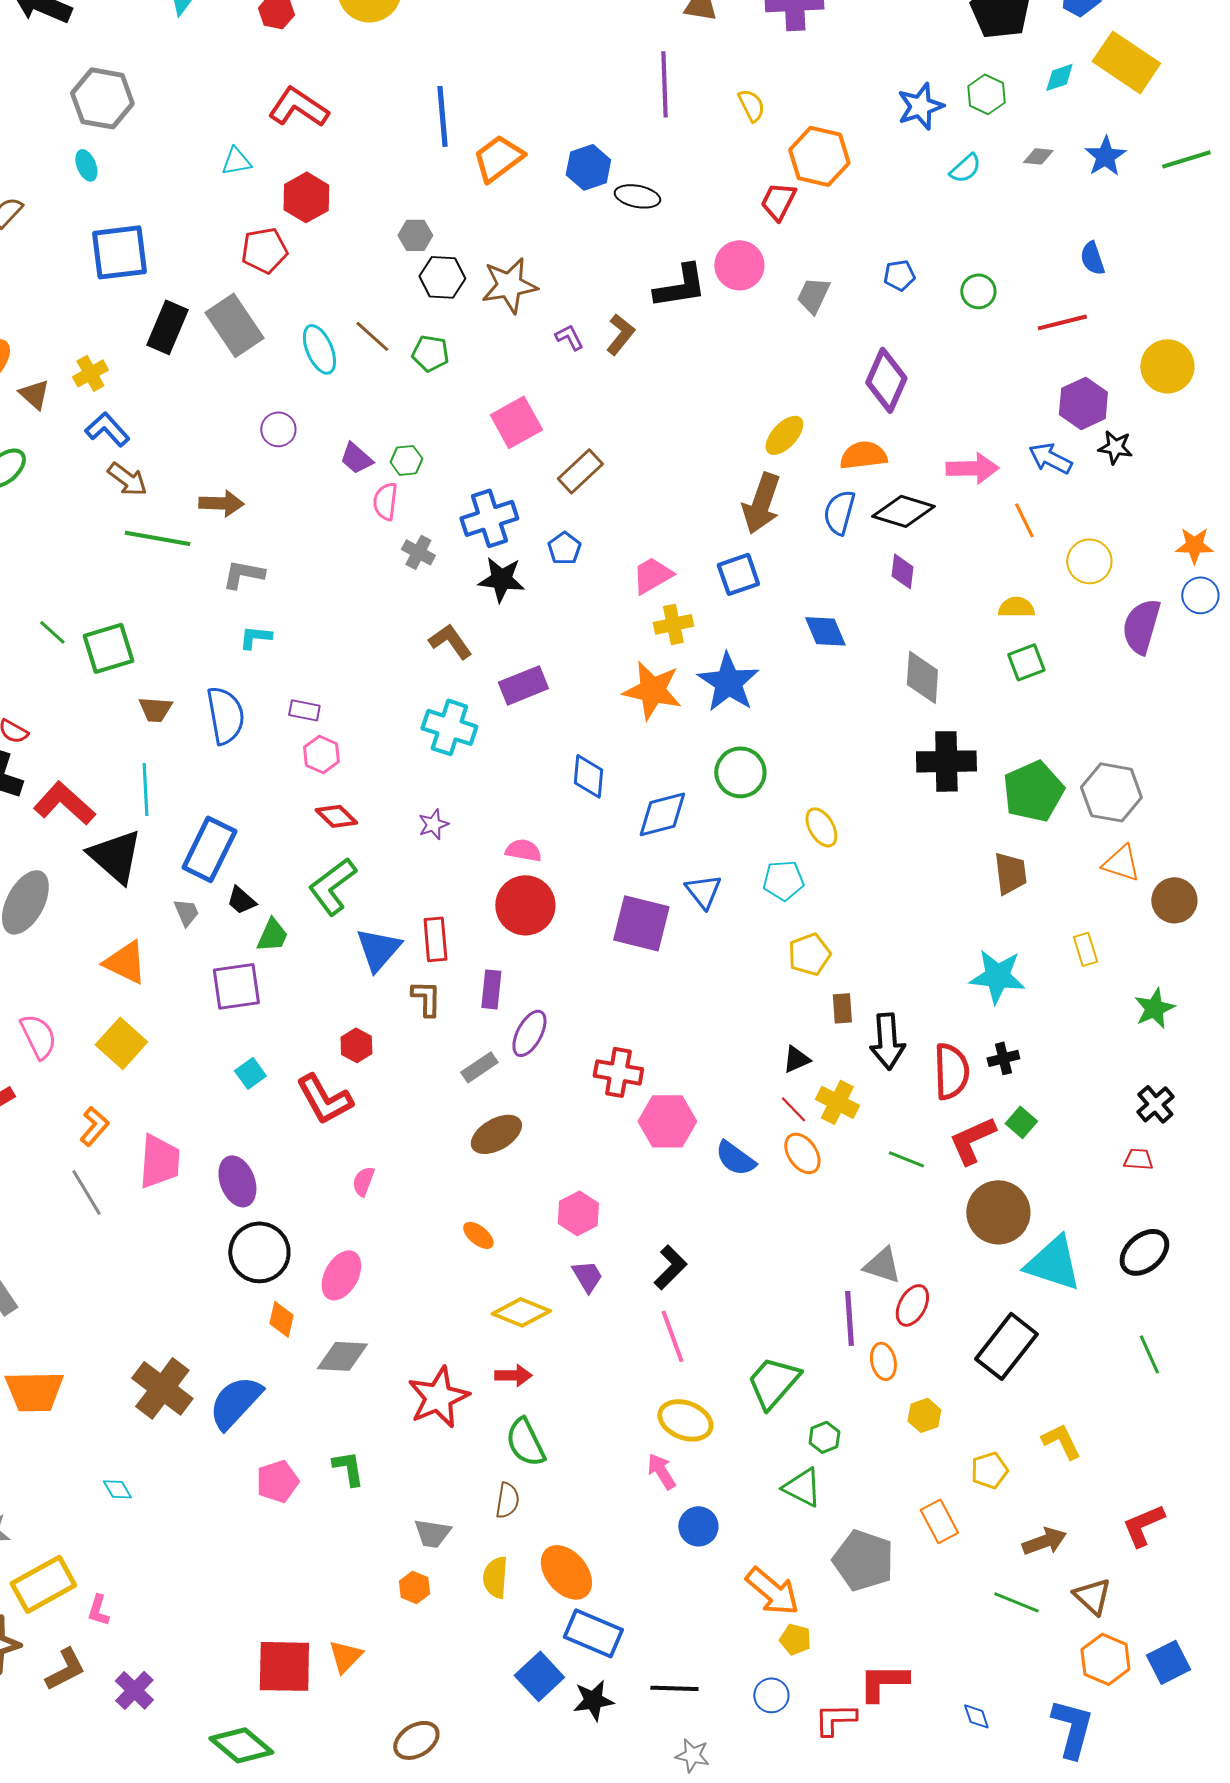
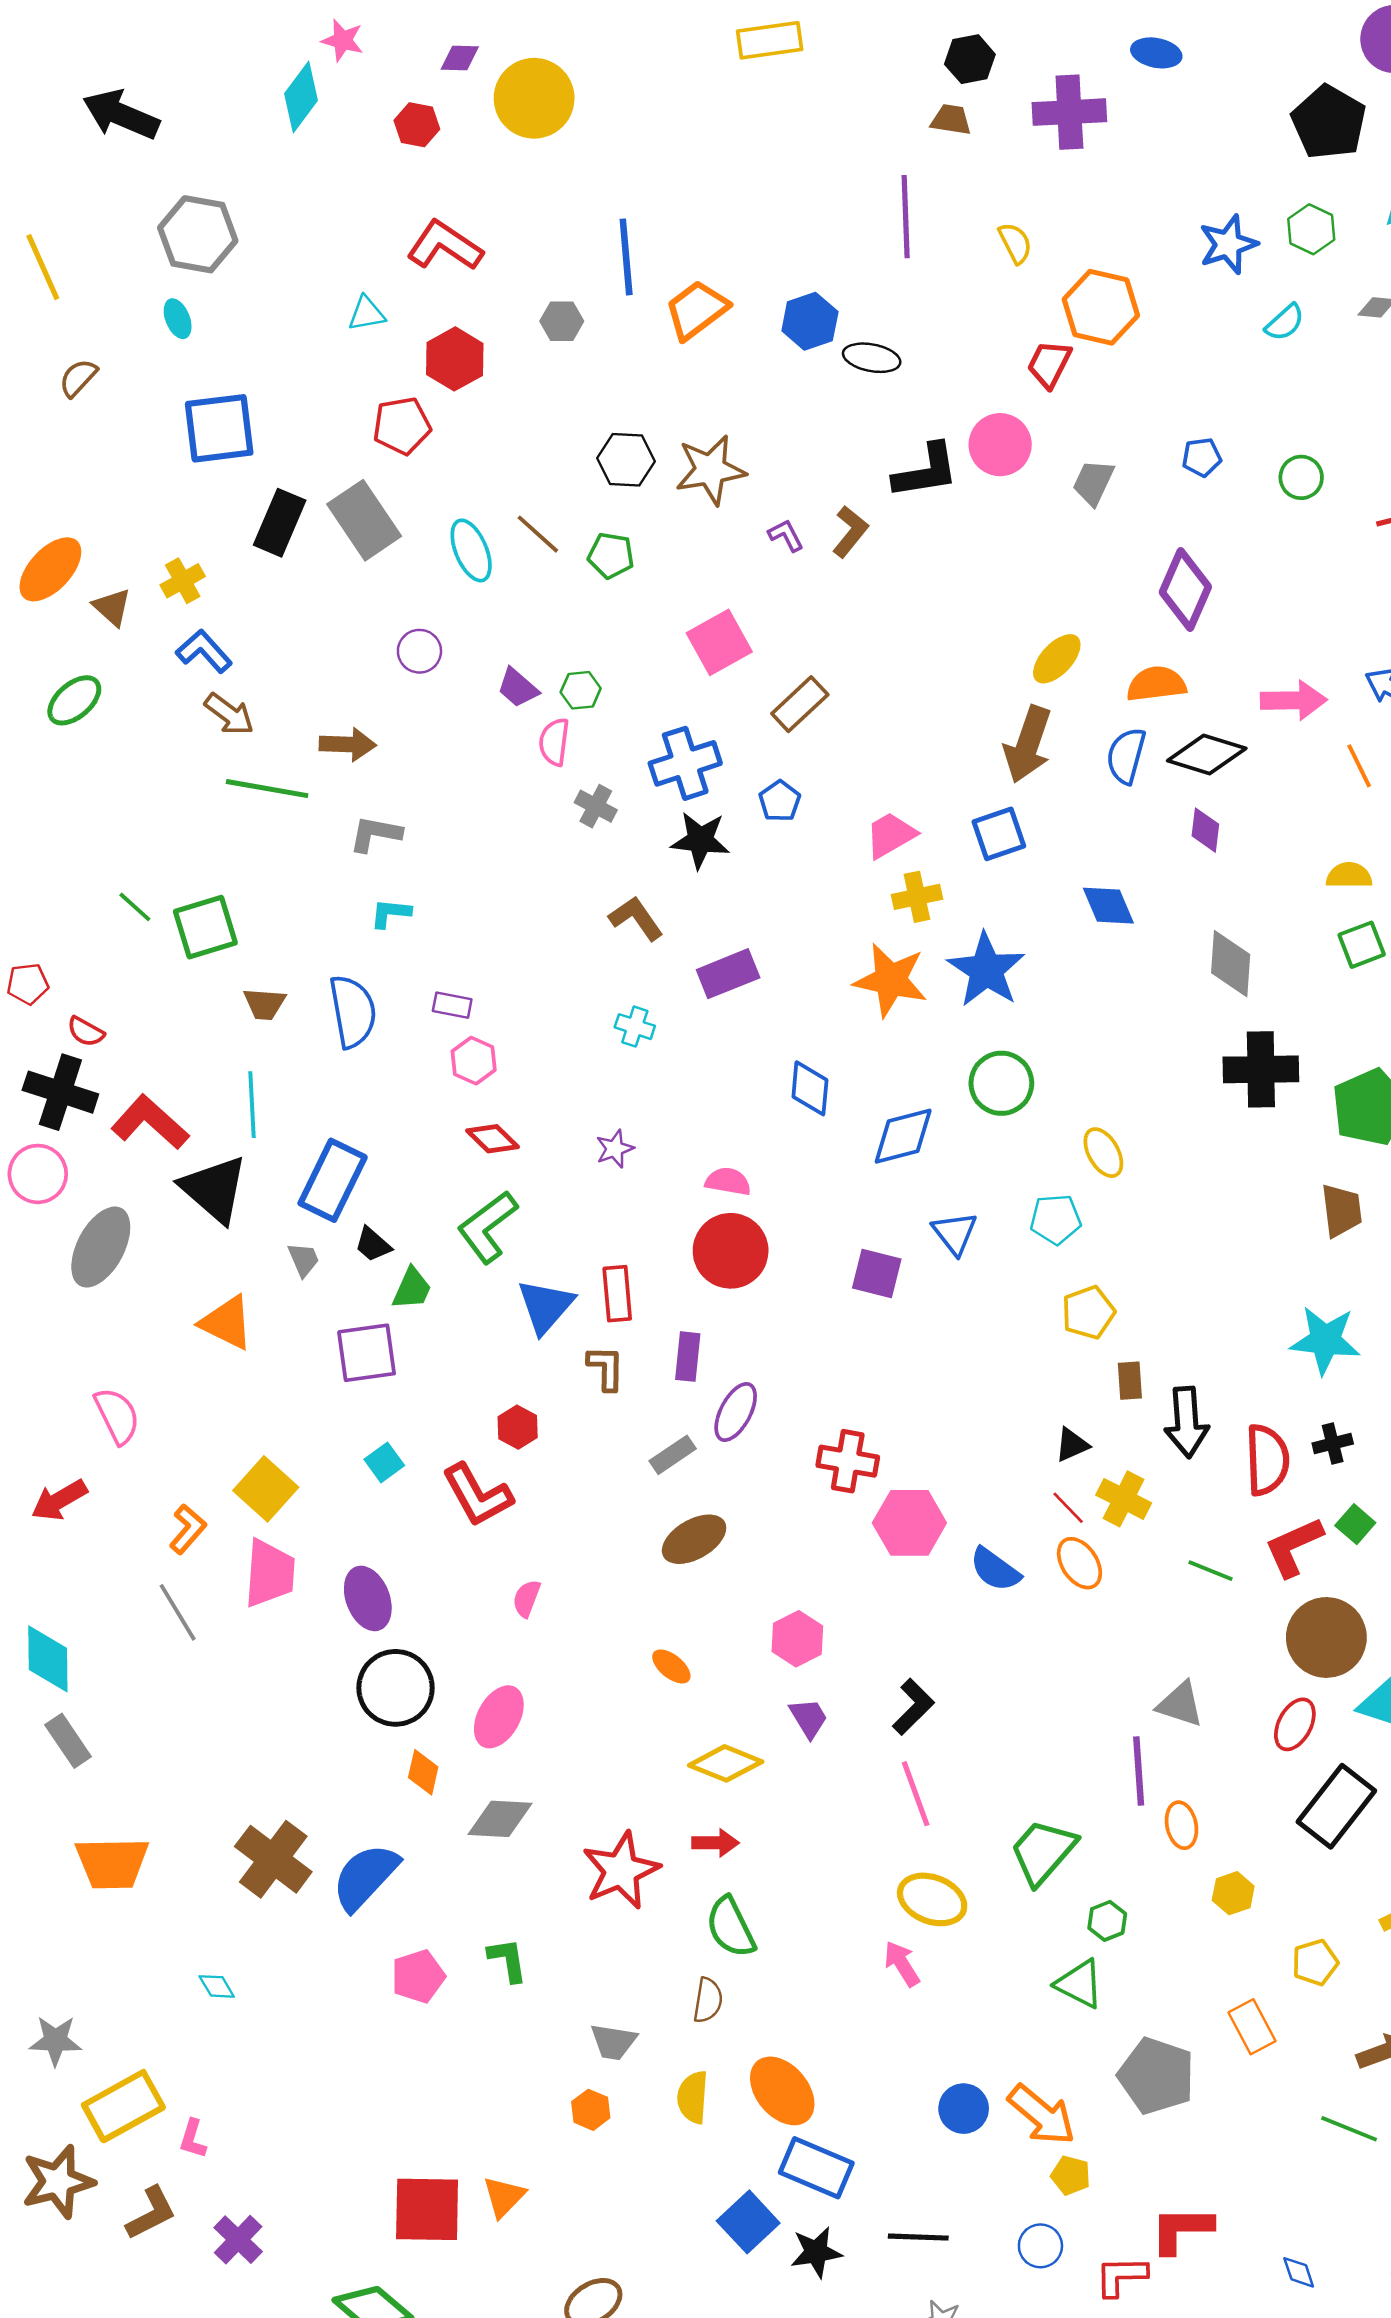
gray hexagon: (415, 235) -> (562, 321), moved
cyan cross: (449, 727) -> (635, 1027), size x0.6
purple square: (641, 923) -> (877, 1273), size x0.7
yellow square: (121, 1043) -> (266, 1489), moved
red ellipse: (912, 1305) -> (1295, 1724), moved
blue circle: (698, 1526) -> (964, 2109), moved

